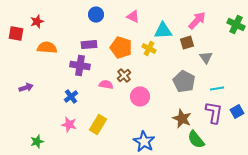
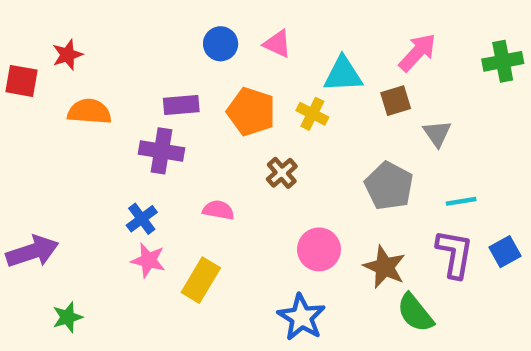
blue circle: (96, 15) -> (221, 44), moved
green cross: (236, 25) -> (503, 61), turned -36
brown cross: (124, 76) -> (282, 173), moved
pink semicircle: (106, 85) -> (218, 210), moved
purple arrow: (26, 88) -> (32, 252), moved, size x1.6
pink circle: (140, 97) -> (319, 249), moved
pink star: (69, 125) -> (148, 260), moved

